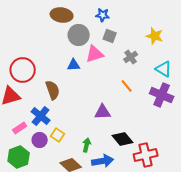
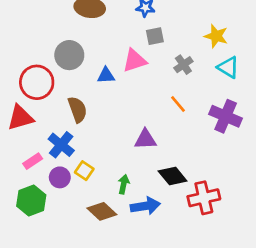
gray circle: (79, 35) -> (69, 55), moved
gray square: (110, 36) -> (155, 36), turned -32
cyan triangle: (164, 69) -> (228, 67), moved

